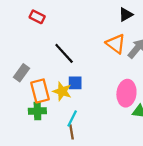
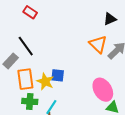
black line: (64, 53) -> (26, 46), moved
pink ellipse: (126, 93) -> (103, 90), turned -45
green cross: (37, 111) -> (30, 101), moved

